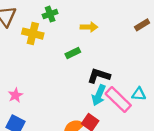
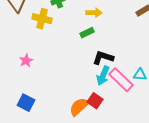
green rectangle: (73, 53) -> (87, 33), moved
pink star: (15, 95) -> (26, 61), moved

